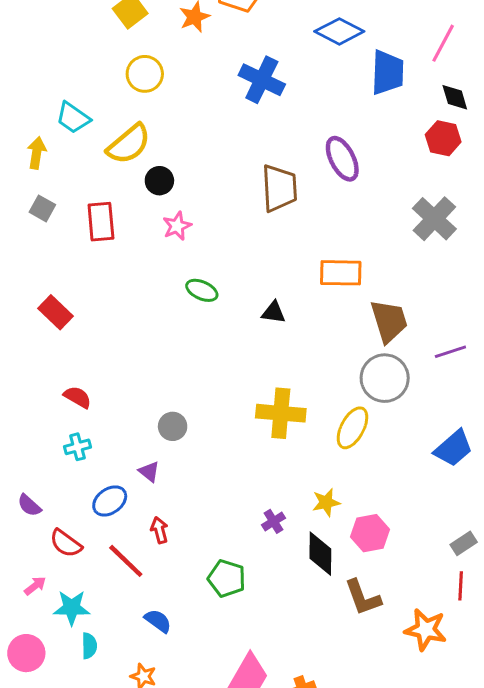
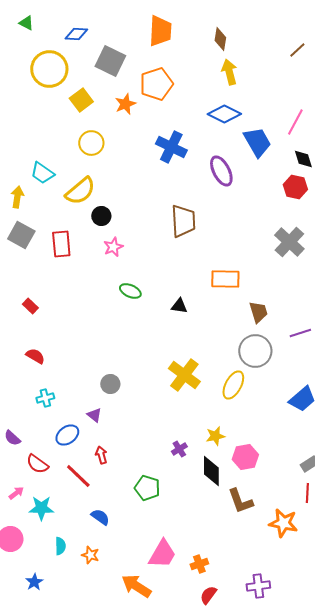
blue trapezoid: (388, 72) -> (257, 142), turned -32
purple ellipse: (342, 159) -> (221, 171), moved
gray square: (42, 208) -> (21, 235), size x1.5
red rectangle: (56, 312) -> (30, 306), size x0.7
brown trapezoid: (389, 321) -> (258, 312), size x0.7
red semicircle: (78, 397) -> (35, 356), moved
yellow cross: (281, 413) -> (184, 375), turned 32
cyan semicircle: (89, 646) -> (60, 546), moved

